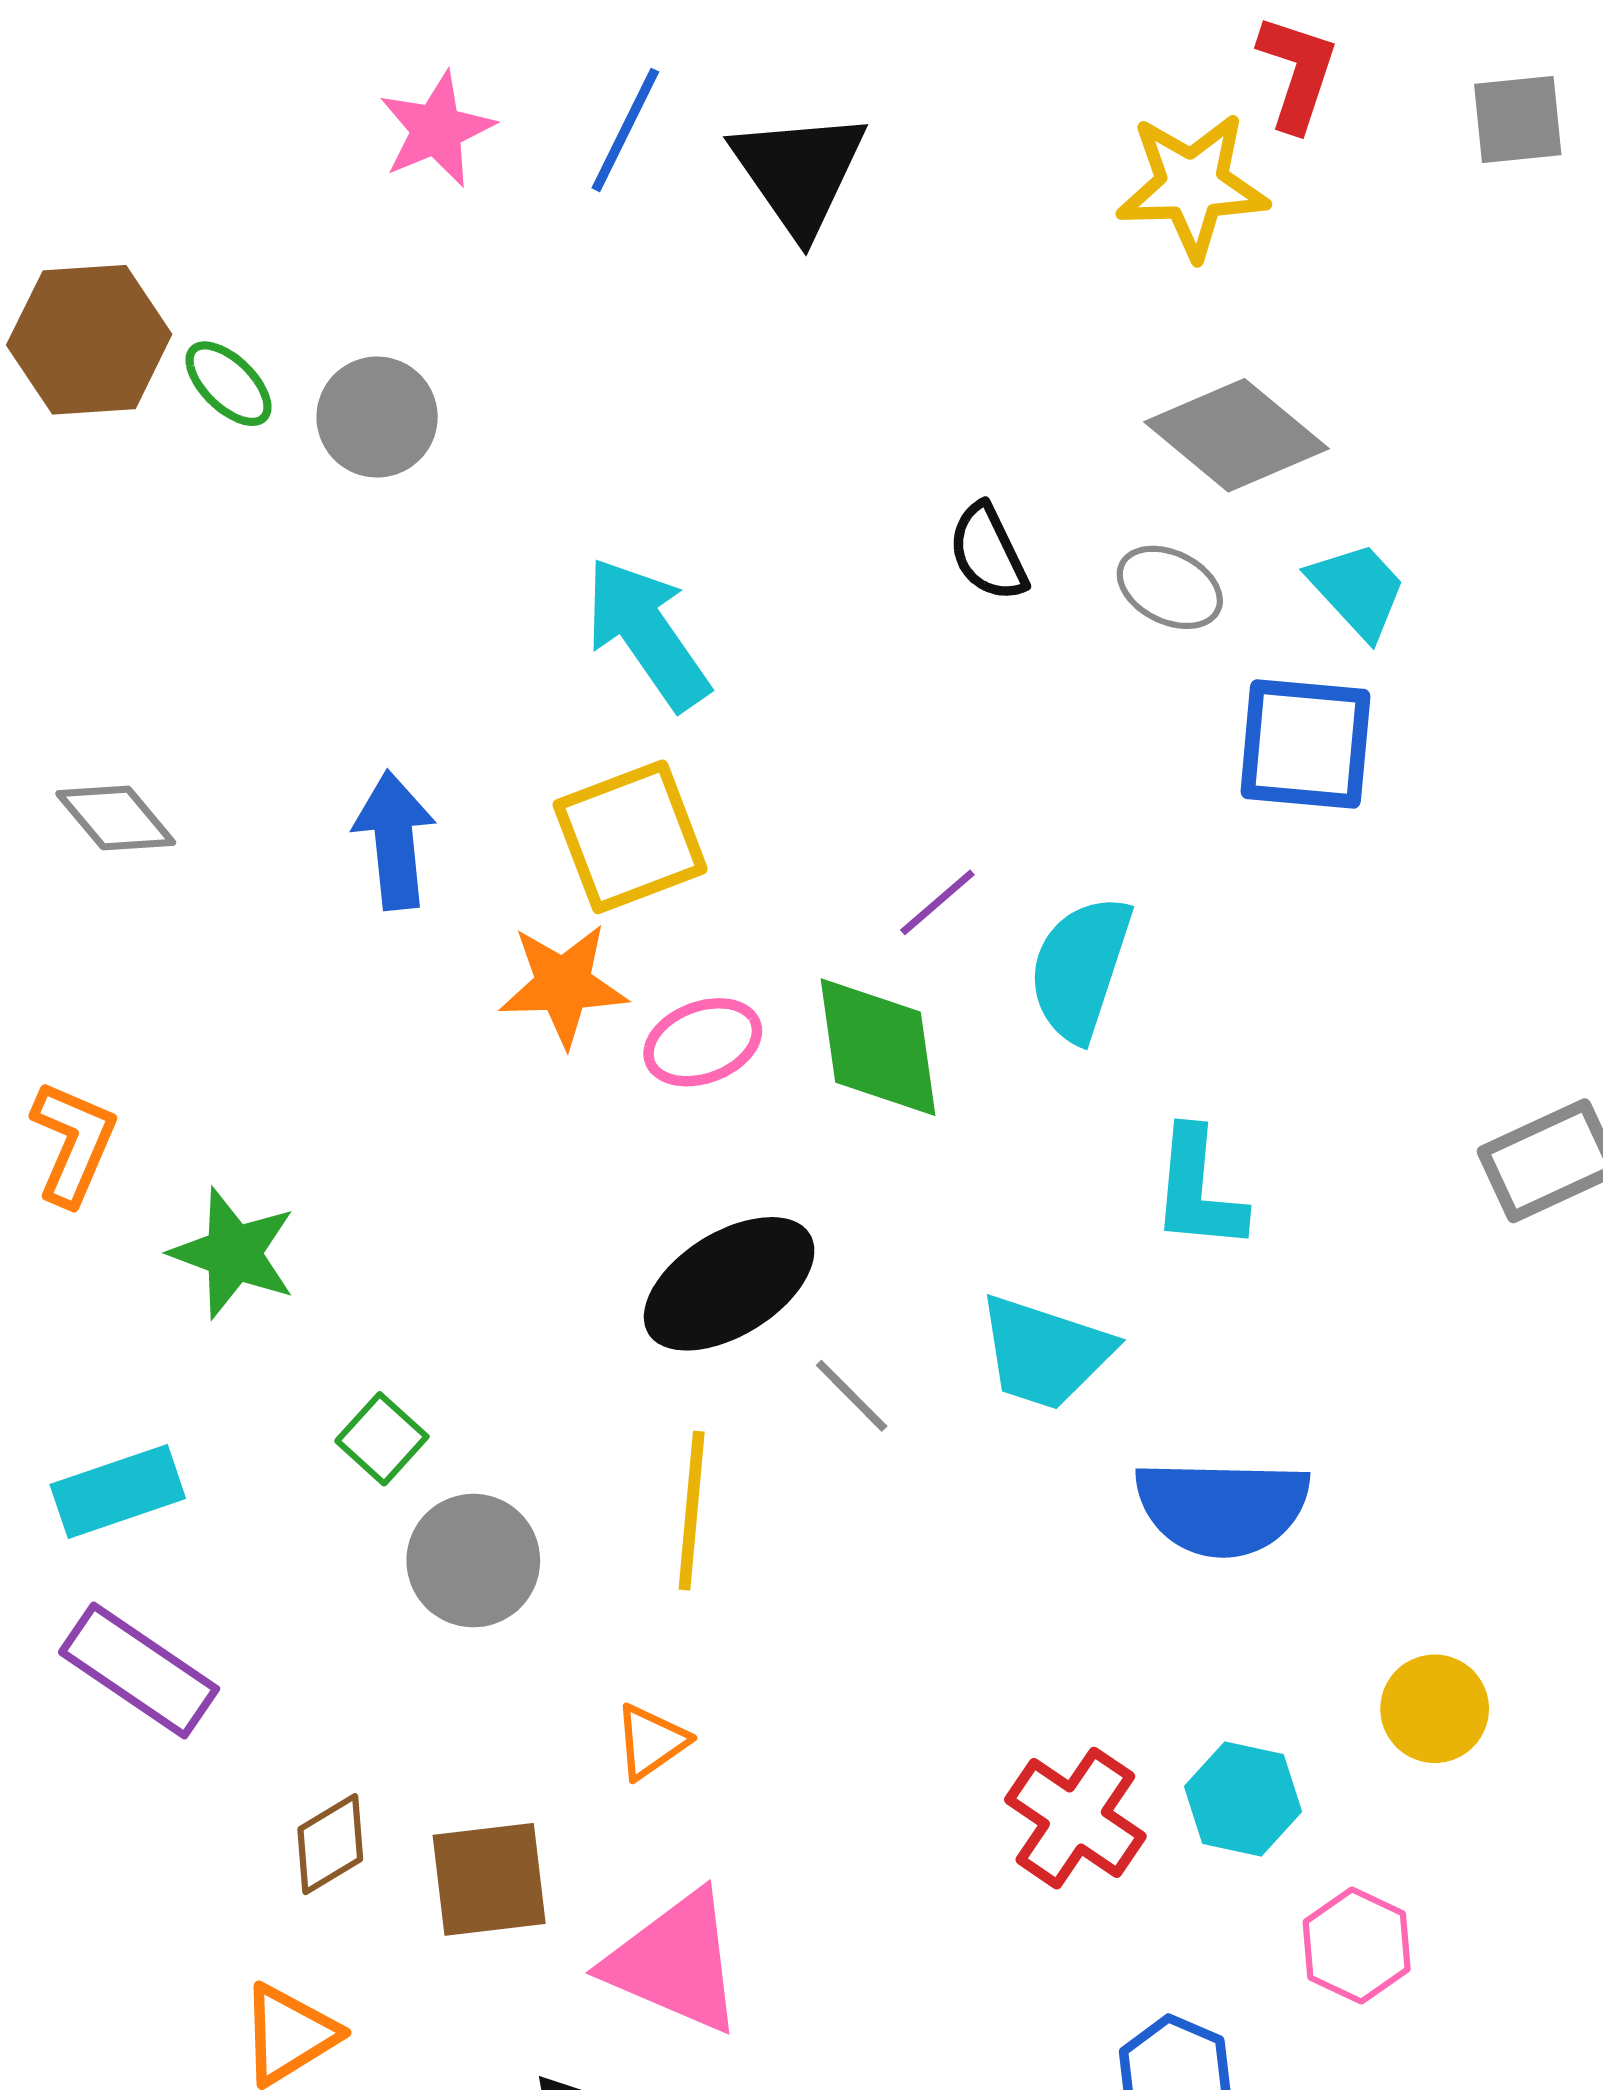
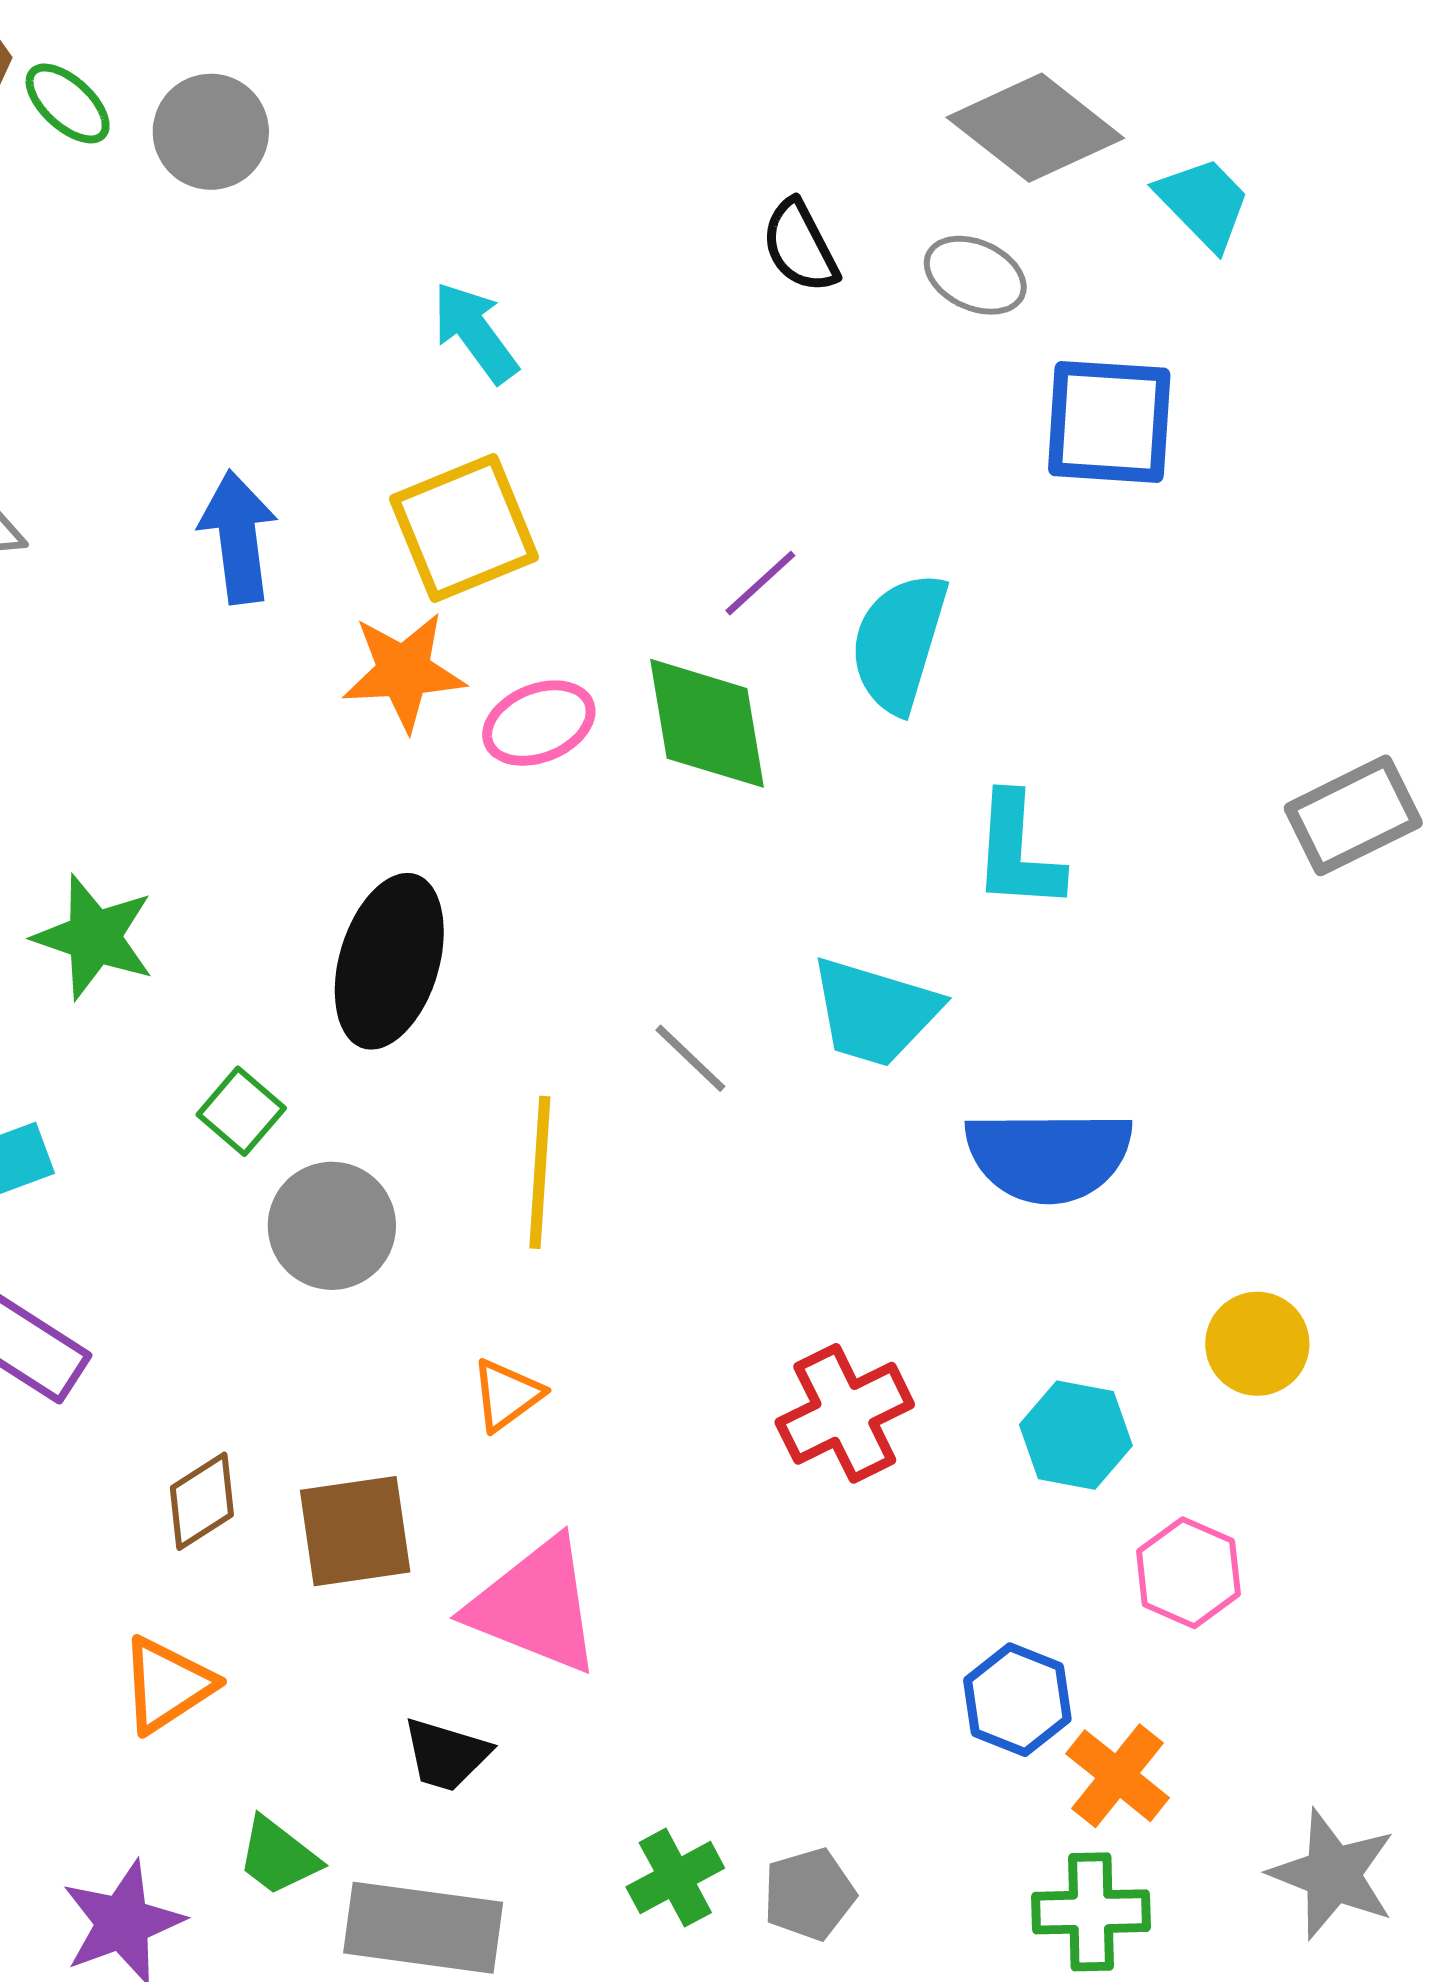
cyan trapezoid: (1358, 590) -> (1204, 203), moved
cyan arrow: (647, 633) -> (475, 332), size x0.7
black ellipse: (729, 1284) -> (389, 961), moved, turned -40
red cross: (1075, 1818) -> (845, 1413), moved, turned 31

